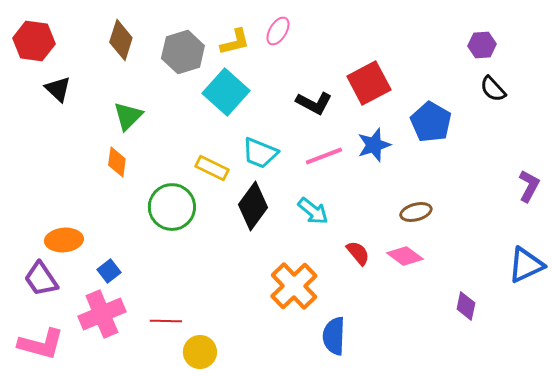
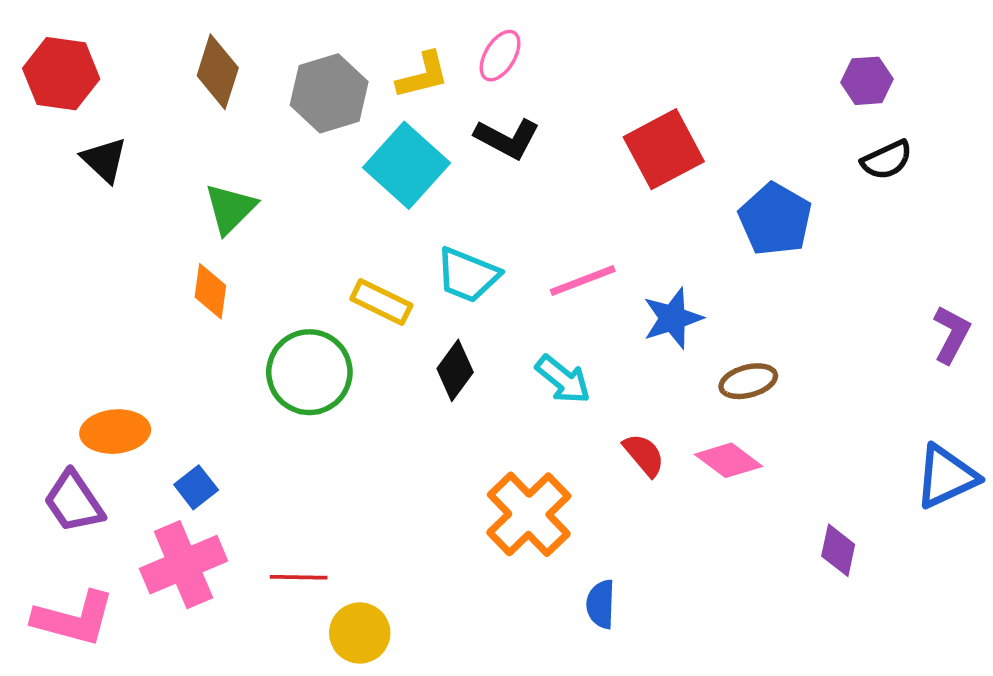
black semicircle: (493, 89) -> (887, 160), turned -72
black L-shape: (314, 103) -> (507, 138), moved
blue star: (374, 145) -> (673, 318), moved
black diamond: (253, 206) -> (455, 370), size x0.7
blue semicircle: (334, 336) -> (601, 604), size x0.7

